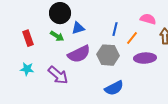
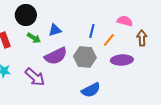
black circle: (60, 13) -> (26, 15), moved

